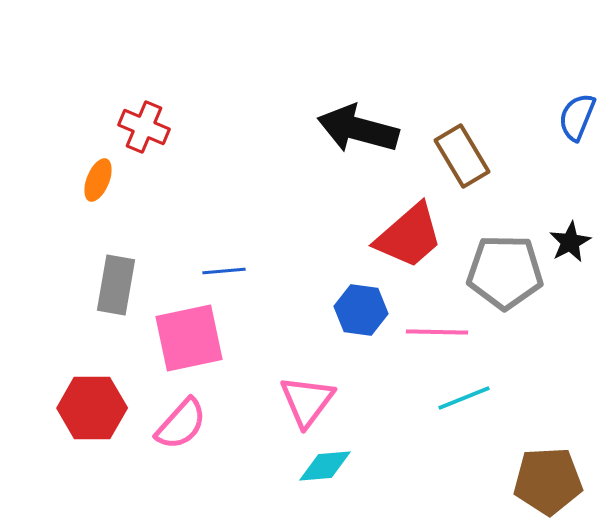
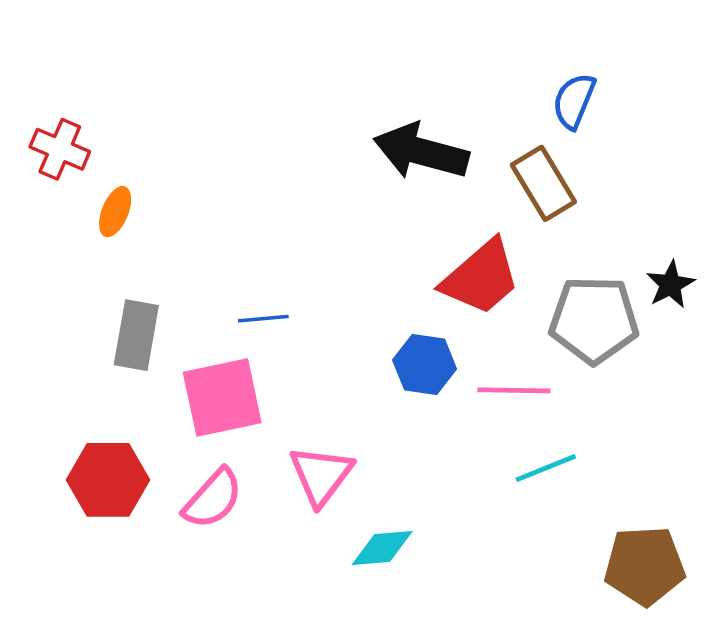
blue semicircle: (577, 117) -> (574, 101), moved
red cross: (144, 127) -> (60, 149), moved
pink triangle: (307, 401) -> (321, 475), moved

